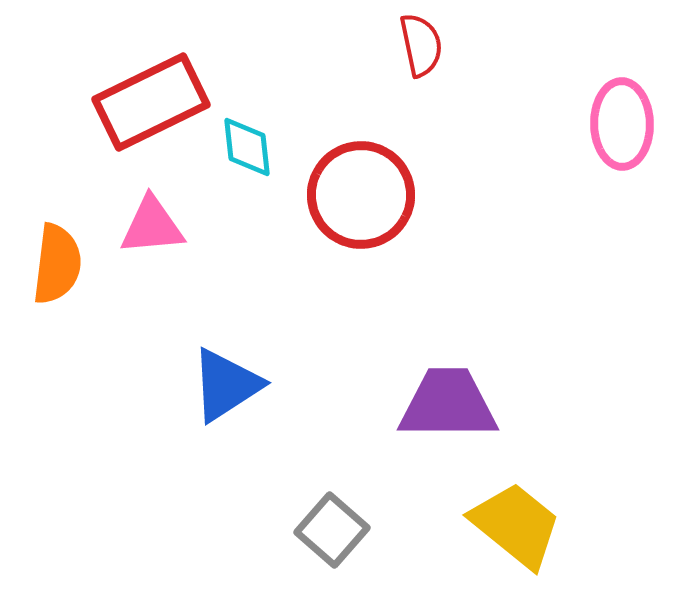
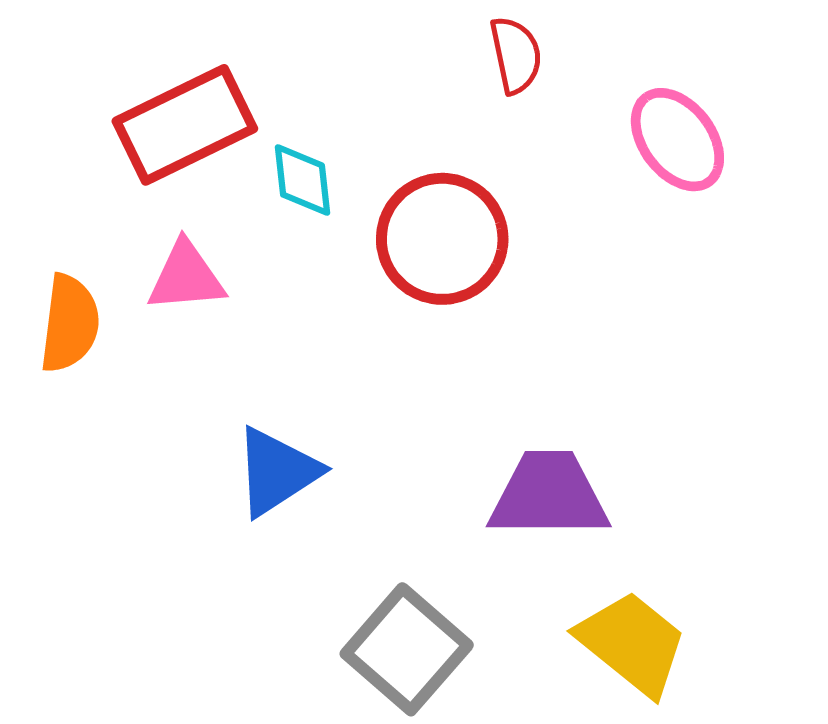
pink ellipse: (622, 124) -> (677, 140), moved, turned -36
gray square: (332, 530) -> (407, 649), size x1.4

